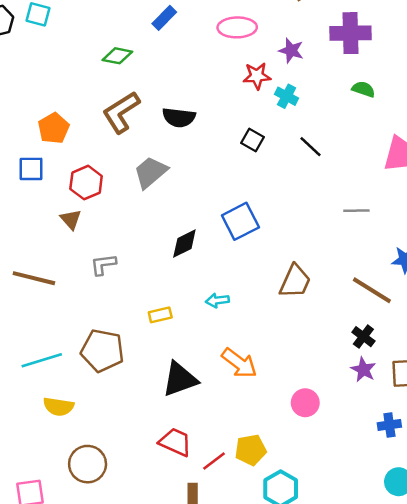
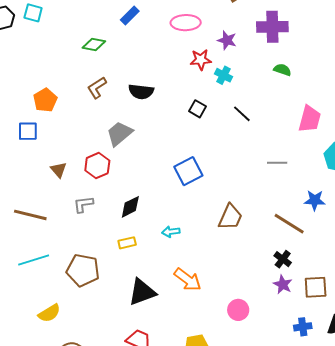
brown L-shape: (121, 112) -> (97, 88), size x0.7
red hexagon: (86, 183) -> (97, 166), moved
black diamond: (184, 244) -> (130, 207), moved
cyan line: (42, 360) -> (34, 260), moved
yellow semicircle: (58, 407) -> (49, 313), turned -40

